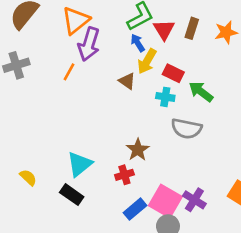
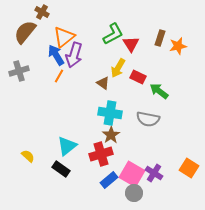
brown rectangle: (192, 28) -> (160, 38), moved
blue arrow: (138, 43) -> (56, 55), moved, size x1.5
cyan cross: (165, 97) -> (110, 113), moved, size x1.6
red cross: (124, 175) -> (101, 154), size x1.6

